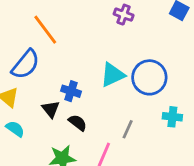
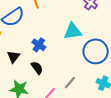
cyan triangle: (113, 75) -> (73, 31), moved
black triangle: (51, 109) -> (13, 57), moved

